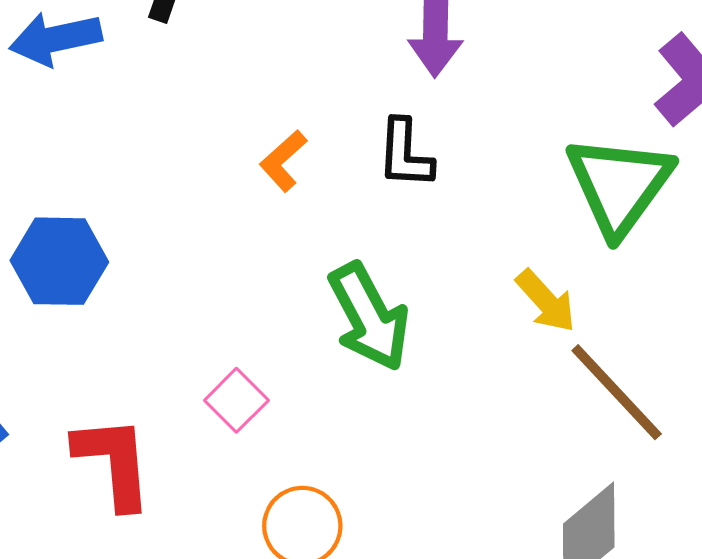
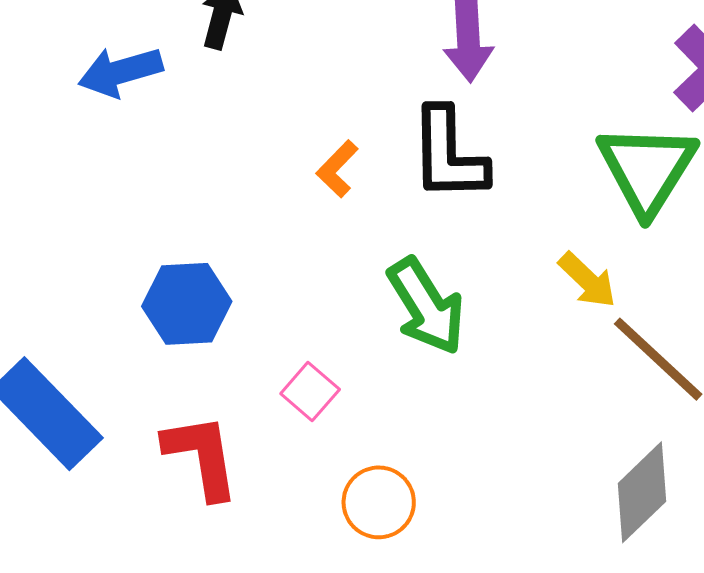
black L-shape: (405, 154) -> (449, 154), size x1.5
blue hexagon: (59, 261) -> (187, 304), moved

